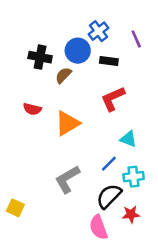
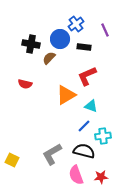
orange triangle: (67, 123) -> (66, 95), moved
cyan triangle: (128, 139) -> (91, 106), moved
gray L-shape: (67, 179) -> (52, 154), moved
black semicircle: (109, 196) -> (84, 151), turned 60
red star: (131, 214) -> (101, 177), moved

